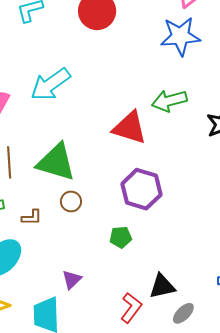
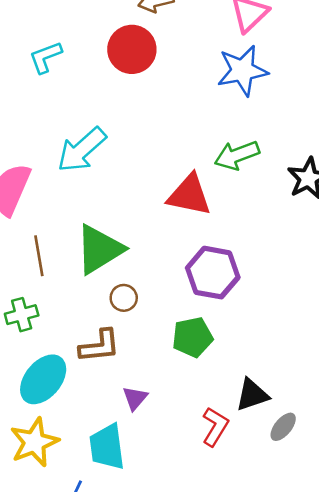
green triangle: (56, 162) -> (99, 249), turned -42
brown L-shape: (32, 217) -> (100, 346), moved, size x1.6
green pentagon: (121, 237) -> (192, 337), size x1.4

